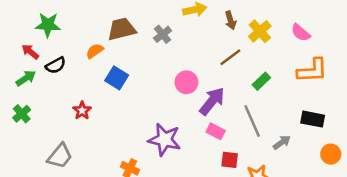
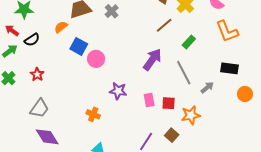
orange L-shape: (312, 70) -> (227, 31), turned 75
pink circle: (186, 82) -> (96, 59), moved
red star: (82, 111) -> (37, 74), moved
pink rectangle: (216, 131) -> (149, 100), moved, turned 56
purple star: (165, 140) -> (118, 91), size x0.7

